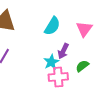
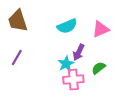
cyan semicircle: (52, 26) -> (67, 26), turned 36
pink triangle: (84, 29) -> (101, 29), turned 30

